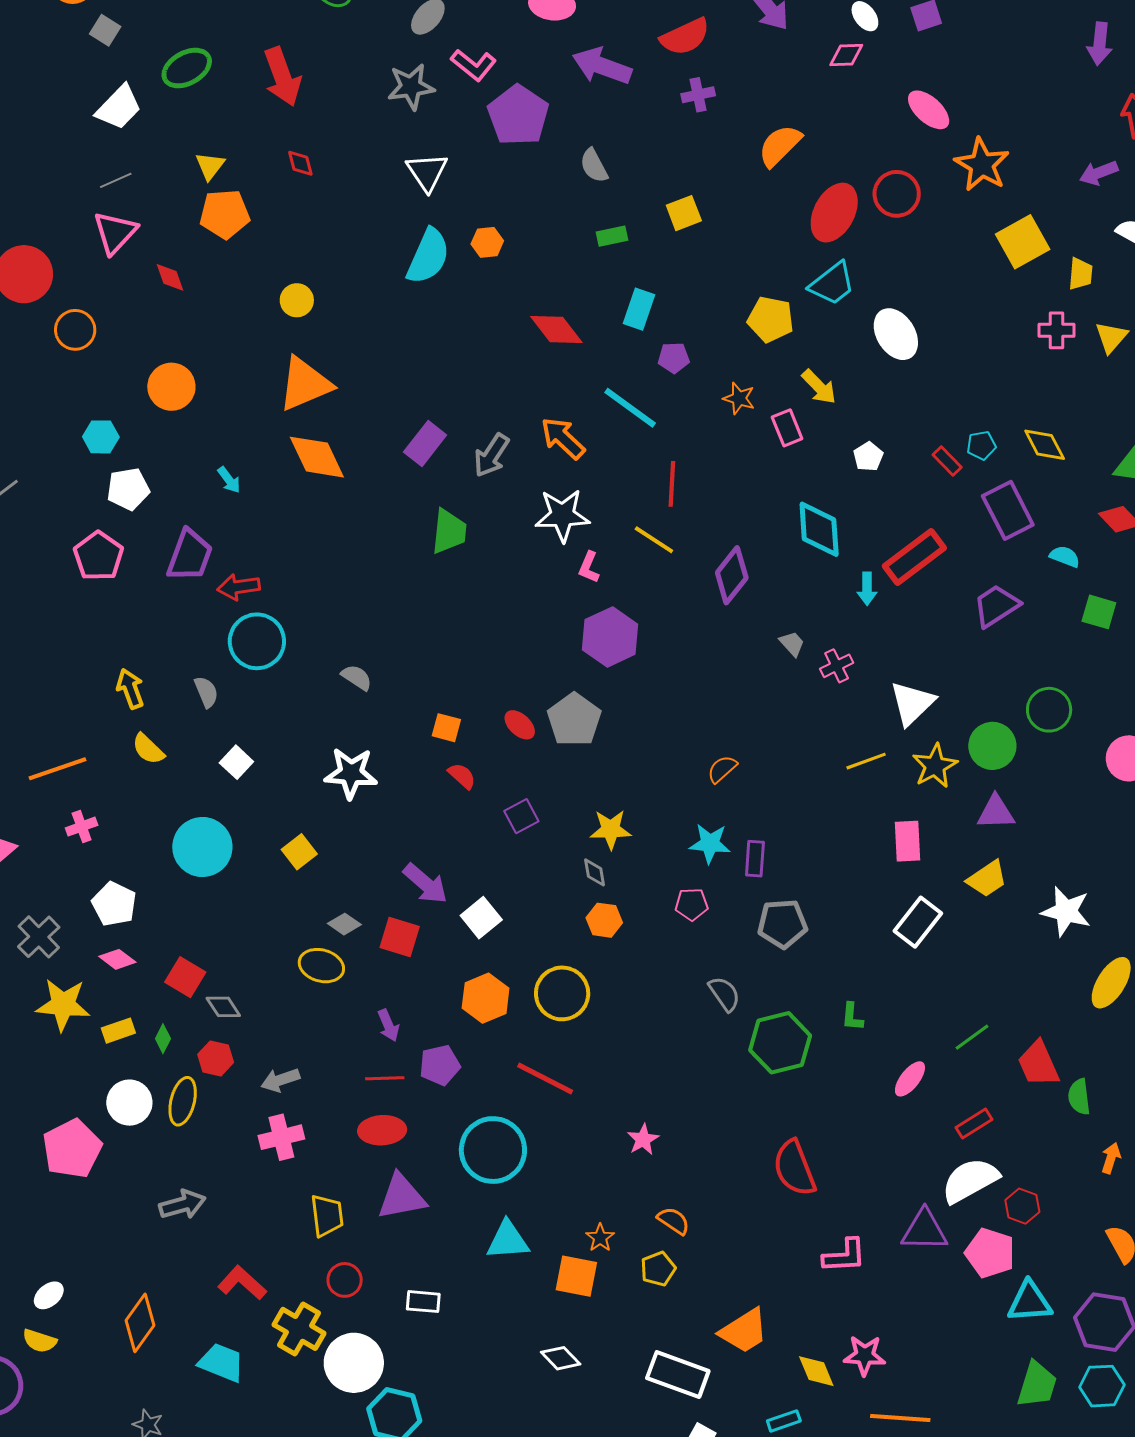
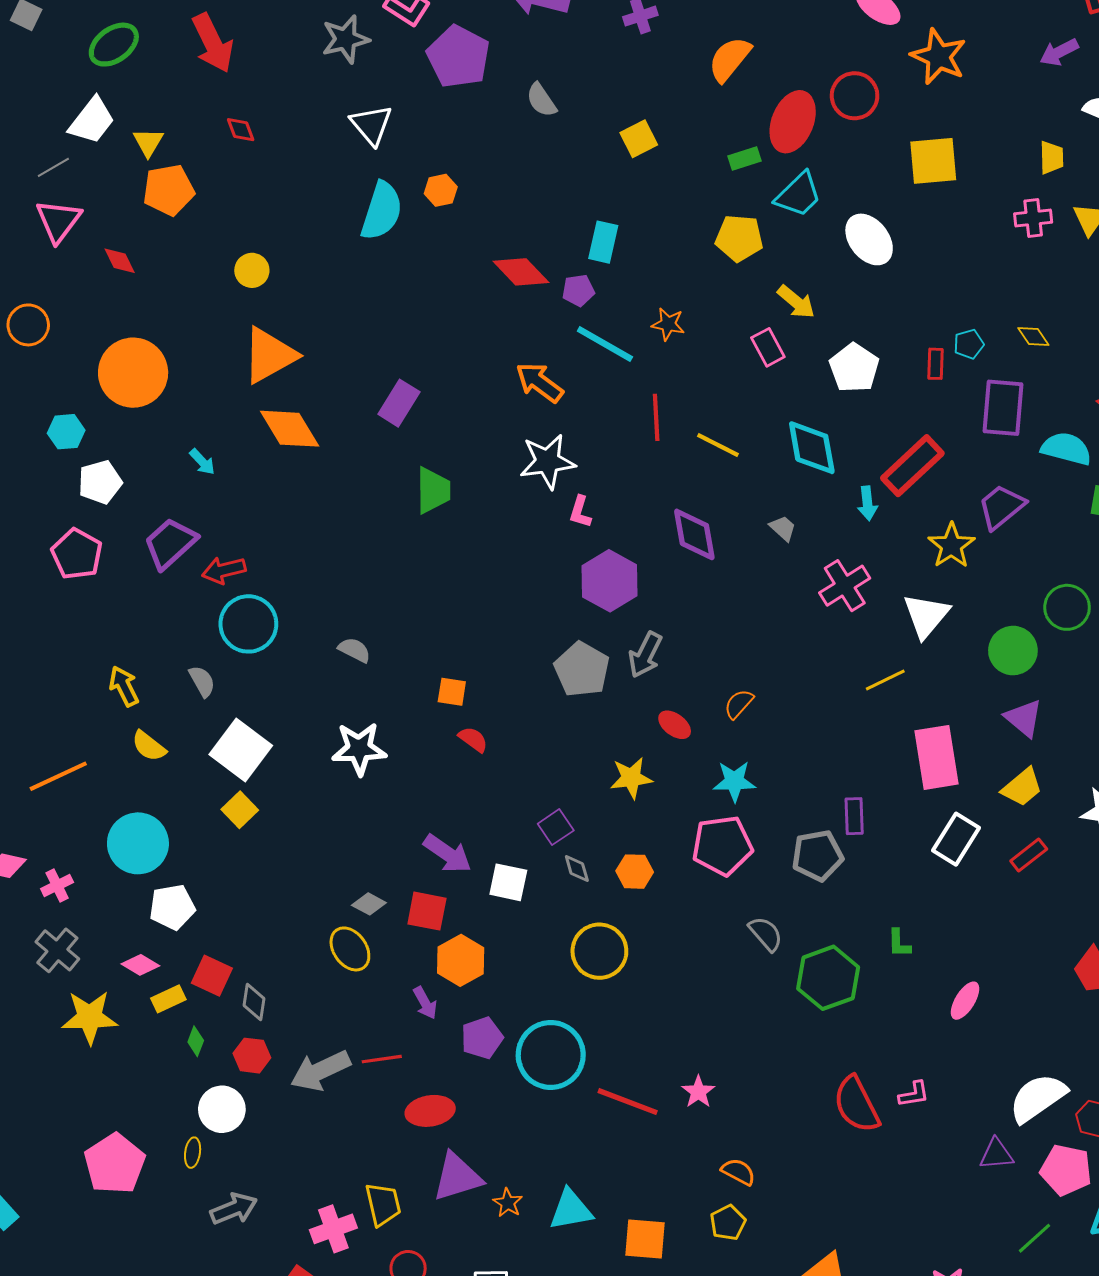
white trapezoid: (119, 107) -> (92, 121), moved
green rectangle: (612, 236) -> (745, 159), moved
yellow square: (1023, 242) -> (933, 161), moved, turned 30
purple pentagon: (674, 358) -> (578, 290), moved
orange circle: (171, 387) -> (133, 373), size x1.4
orange star: (739, 398) -> (668, 324), moved
yellow diamond: (1045, 445) -> (1033, 337), size x0.7
gray arrow: (491, 455) -> (645, 655), moved
white pentagon: (868, 457) -> (854, 368), size x1.6
red rectangle: (947, 461) -> (935, 364), turned 52
purple rectangle: (1008, 510) -> (1003, 408), turned 38
yellow line: (654, 540) -> (718, 445), moved
purple trapezoid: (190, 555) -> (170, 543), turned -146
cyan semicircle: (1065, 556) -> (1066, 449), size x1.6
purple diamond: (732, 575) -> (694, 534), moved, turned -42
gray trapezoid: (792, 644) -> (783, 528), moved
pink cross: (837, 666) -> (845, 586), size x1.5
red ellipse: (520, 725) -> (675, 725), moved
white square: (236, 762) -> (241, 750), size x1.8
yellow star: (935, 766) -> (951, 546), moved
purple triangle: (996, 812) -> (1024, 718), turned 48
purple square: (521, 816) -> (556, 827), moved
pink cross: (82, 827) -> (57, 885), moved
pink rectangle: (908, 841) -> (937, 757), size x1.5
cyan circle: (202, 847) -> (138, 843), moved
yellow square: (299, 852) -> (240, 810), moved
purple rectangle: (755, 859) -> (854, 816), moved
gray diamond: (595, 872) -> (577, 868), moved
white pentagon: (114, 904) -> (172, 907), moved, turned -30
pink pentagon: (692, 904) -> (722, 846), size x1.8
white square: (481, 918) -> (508, 882), turned -33
yellow ellipse: (321, 966) -> (350, 949), turned 45
orange hexagon: (486, 998) -> (461, 960), moved
gray diamond: (223, 1007) -> (254, 1002), turned 48
yellow rectangle: (118, 1031) -> (168, 999), moved
green line: (972, 1037) -> (1035, 1238), moved
red line: (385, 1078) -> (382, 1059), moved
red line: (545, 1078) -> (628, 1102), moved
gray arrow: (280, 1080) -> (320, 1071), size x1.5
yellow ellipse: (183, 1101) -> (193, 1153), moved, size x0.6
white circle: (129, 1103) -> (222, 1109), moved
red rectangle: (974, 1124) -> (1029, 855), moved
pink cross: (281, 1137) -> (333, 1229), moved
cyan circle: (493, 1150) -> (551, 1055), moved
purple triangle: (924, 1230) -> (996, 1154), size x0.7
orange star: (600, 1238) -> (508, 1203), moved
pink L-shape: (844, 1256) -> (914, 1094), moved, size x0.7

